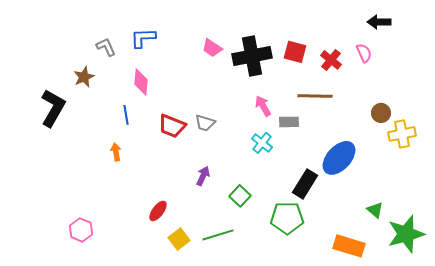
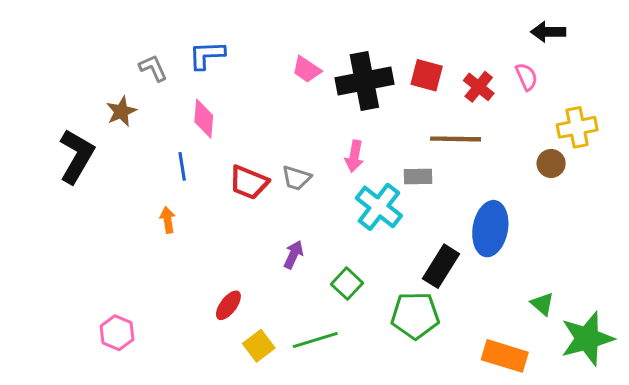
pink arrow: (263, 106) -> (354, 156), moved, turned -140
yellow cross: (402, 134) -> (577, 127), moved
cyan cross: (262, 143) -> (379, 207), size x1.5
blue ellipse: (339, 158) -> (490, 229), turned -33

